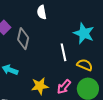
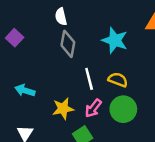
gray diamond: (23, 39) -> (68, 44), moved
white line: (63, 52) -> (89, 79), moved

